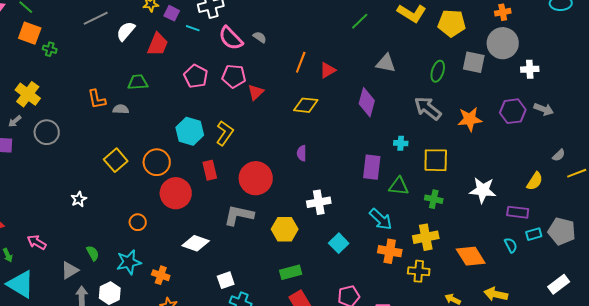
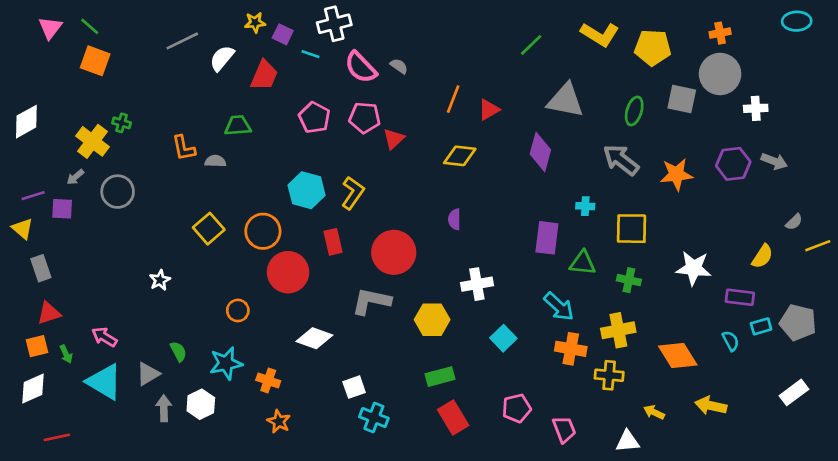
green cross: (50, 49) -> (122, 123), moved
gray triangle: (386, 63) -> (565, 100), size x1.4
cyan triangle: (21, 284) -> (104, 382), moved

